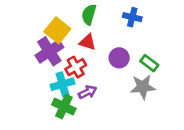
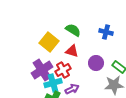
green semicircle: (89, 14) -> (73, 30), turned 105
purple cross: (49, 51) -> (42, 70), moved

